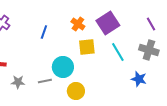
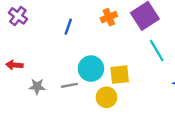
orange cross: (78, 24) -> (109, 17), turned 32
yellow square: (87, 47) -> (120, 75), moved

